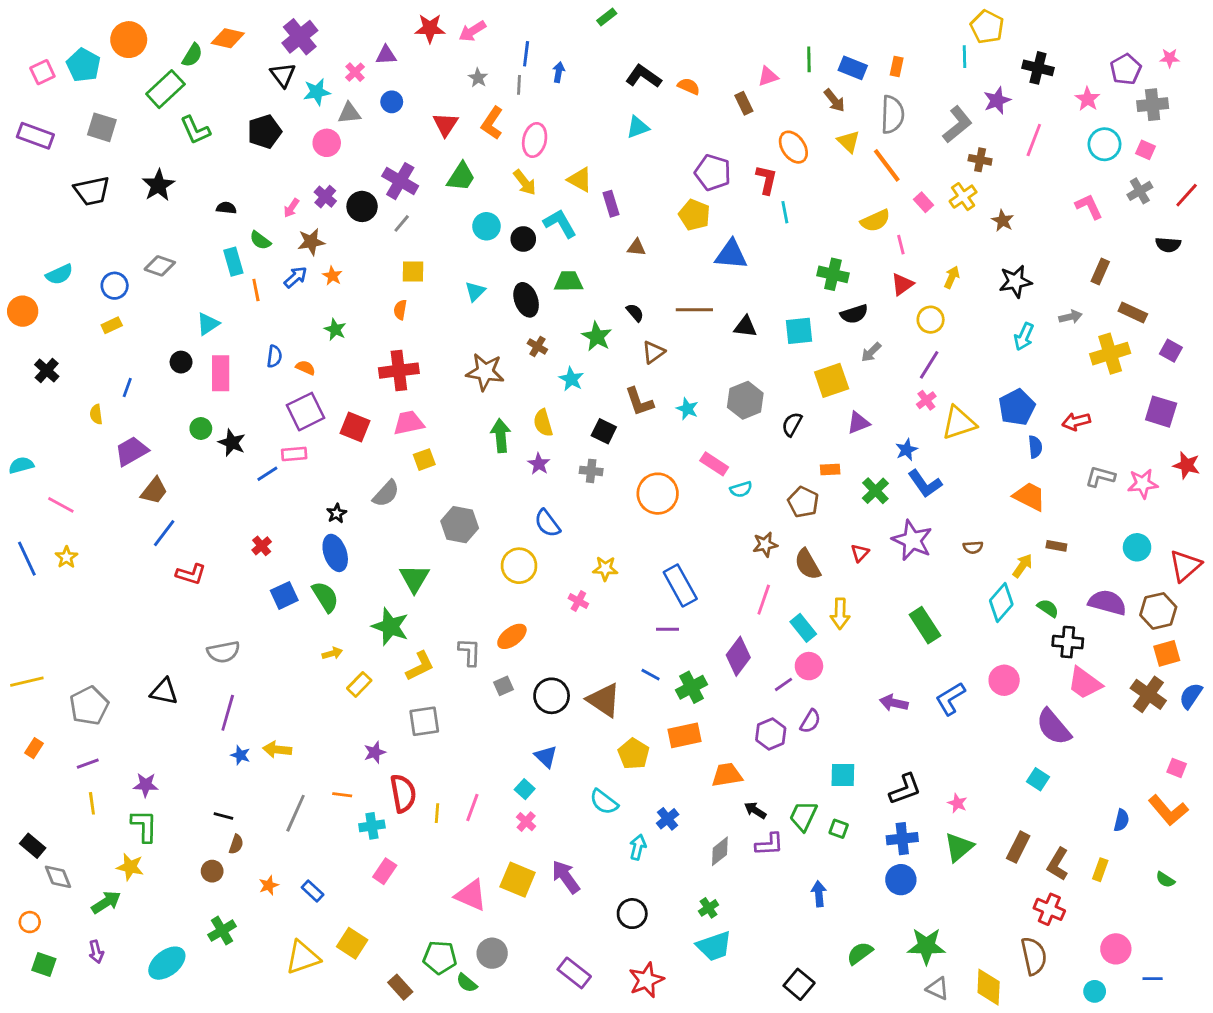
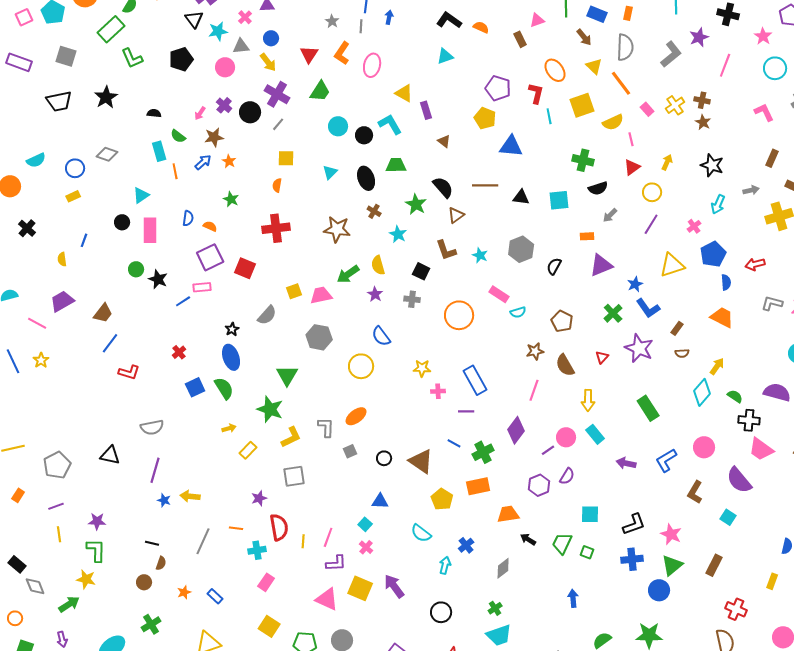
brown cross: (980, 160) -> (702, 100), moved
yellow arrow: (525, 182) -> (268, 62), moved
brown triangle: (636, 247) -> (444, 141), turned 32
black star: (1015, 281) -> (712, 165), turned 30
black semicircle: (635, 313) -> (443, 187), size x1.6
yellow square: (832, 380) -> (582, 105), moved
pink cross: (926, 400) -> (694, 226), moved
pink trapezoid: (409, 423) -> (321, 295), moved
purple triangle: (858, 423) -> (601, 265), size x1.4
green arrow: (501, 436) -> (348, 274), turned -120
purple trapezoid: (132, 451) -> (62, 301), moved
orange rectangle: (830, 470) -> (587, 236), moved
brown rectangle: (1056, 546) -> (677, 328), moved, turned -64
pink cross: (578, 601) -> (438, 391), moved, turned -32
cyan rectangle: (803, 628) -> (595, 434), moved
black circle: (552, 696) -> (384, 458), size x0.6
blue triangle: (546, 757) -> (380, 501), turned -42
pink star: (957, 803) -> (671, 534), size x1.5
purple L-shape: (769, 844) -> (336, 563), moved
brown L-shape: (1058, 864) -> (695, 492), moved
blue circle: (901, 880) -> (659, 590), moved
yellow square: (352, 943) -> (269, 626), moved

